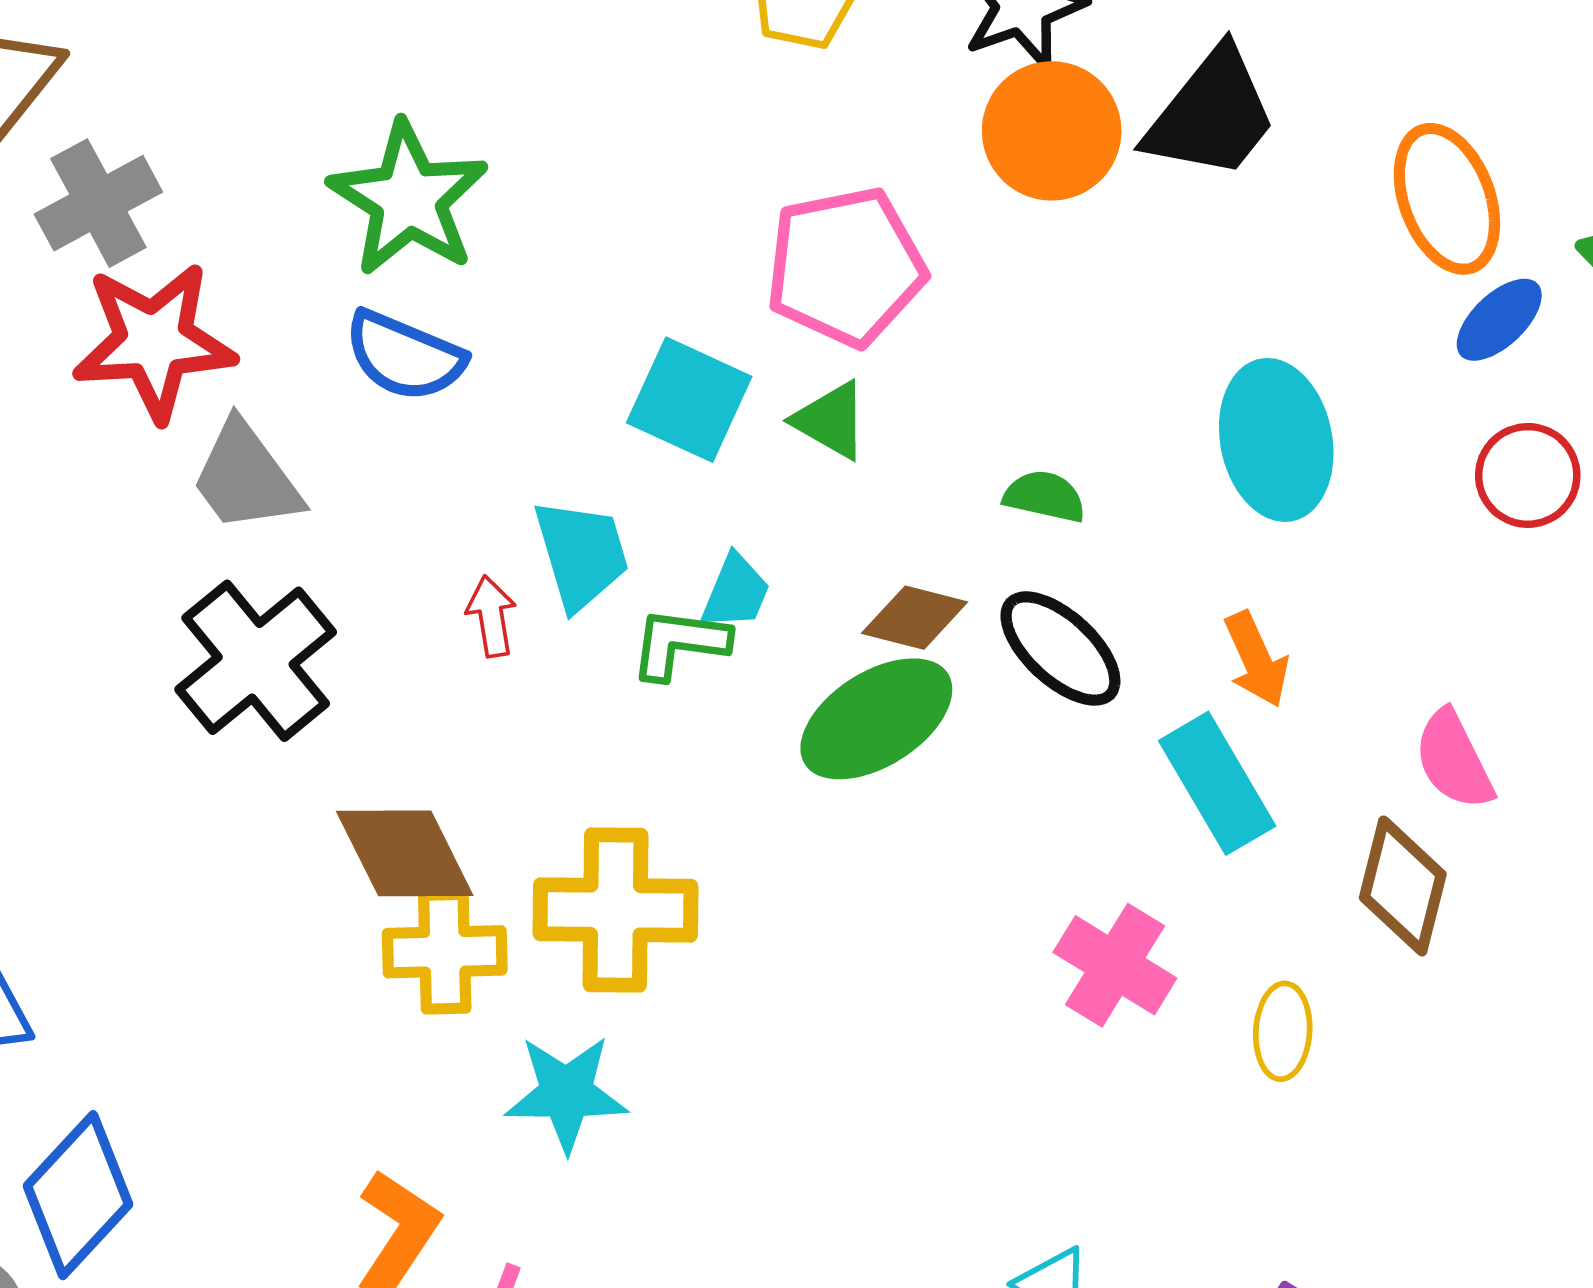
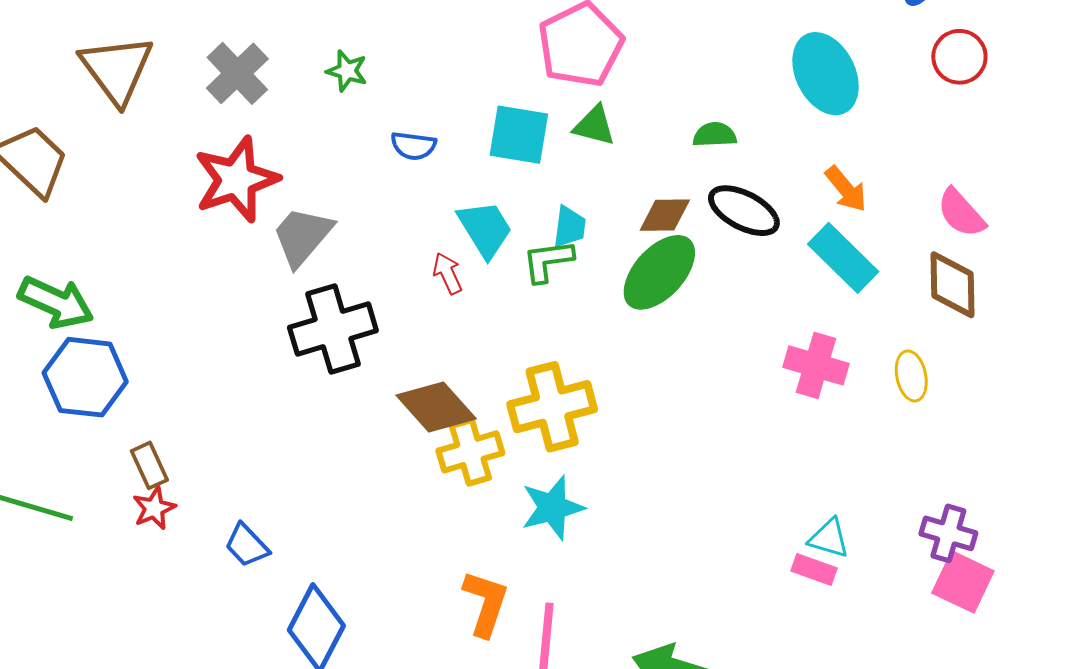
green star: (408, 199) -> (347, 71), size x0.5
gray cross: (98, 203) -> (237, 73), moved
blue semicircle: (405, 356) -> (413, 146), moved, size x0.7
gray trapezoid: (246, 477) -> (302, 236), turned 92
black cross: (256, 661) -> (333, 329), turned 38

